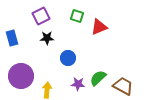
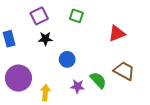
red triangle: (99, 27) -> (117, 34), moved
green semicircle: (98, 78) -> (98, 80), turned 90
brown trapezoid: (123, 86) -> (124, 71), moved

